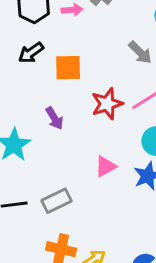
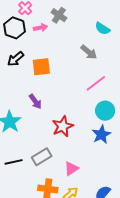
red star: (107, 104) -> (63, 126), moved
pink triangle: (105, 166) -> (71, 169), moved

